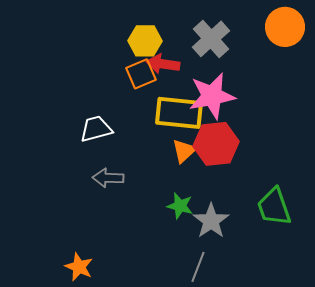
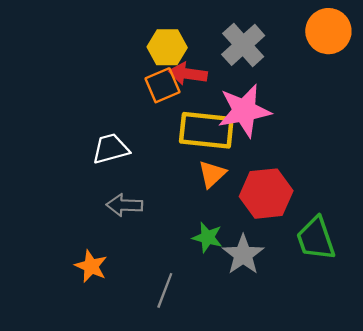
red hexagon: (216, 144) -> (266, 194), moved
orange star: (79, 267) -> (91, 266), moved
gray line: (198, 267) -> (165, 290), moved

